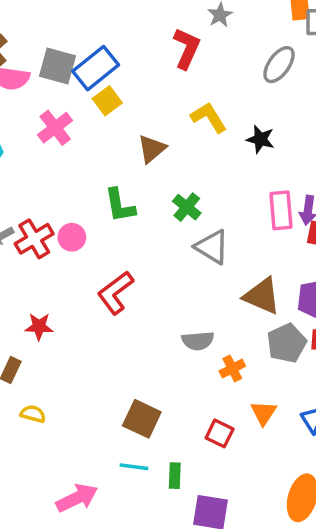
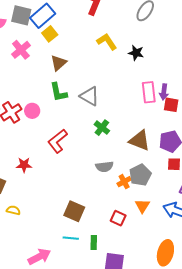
brown triangle: (152, 149) -> (59, 63), moved
green cross: (187, 207) -> (102, 128), moved
gray triangle: (212, 247) -> (90, 96), moved
red star: (39, 326) -> (24, 165), moved
gray pentagon: (287, 343) -> (140, 175), moved

